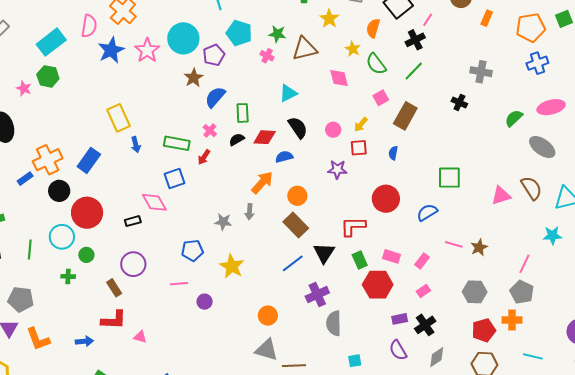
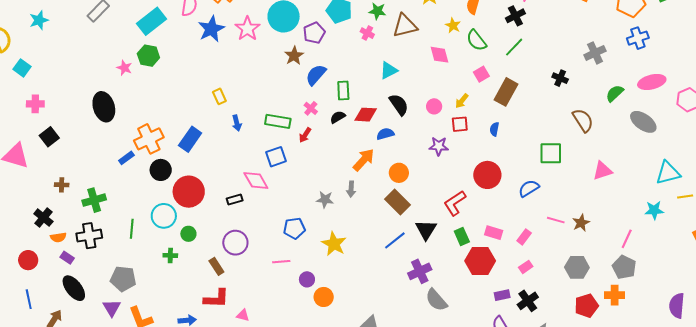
gray cross: (481, 72) -> (595, 53), moved, turned -35
yellow rectangle: (119, 118) -> (219, 96), size x0.6
brown semicircle: (531, 188) -> (583, 120), moved
red L-shape: (353, 226) -> (455, 203), turned -32
orange circle: (268, 316) -> (324, 297), moved
gray semicircle: (334, 323) -> (436, 300), turned -40

